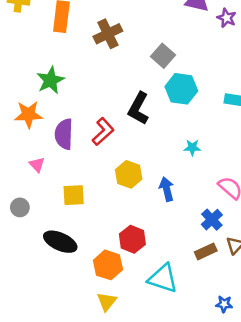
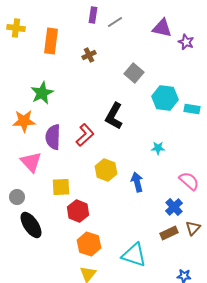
brown cross: (108, 34) -> (89, 55), size x0.6
cyan hexagon: (181, 89) -> (165, 98), moved
pink triangle: (37, 165) -> (31, 162), size x1.6
red hexagon: (132, 239) -> (78, 211), moved
black ellipse: (60, 242) -> (31, 225), moved, turned 32

